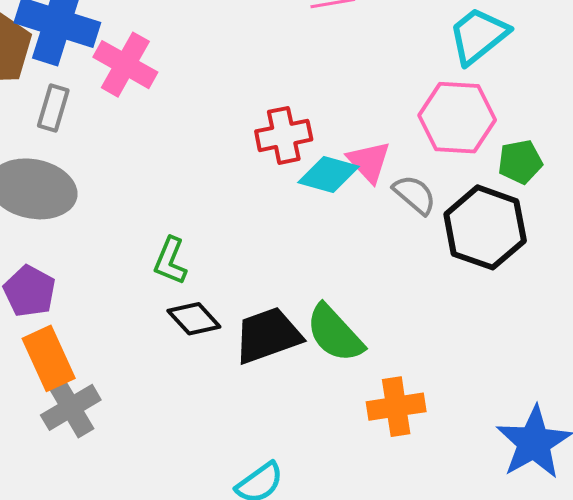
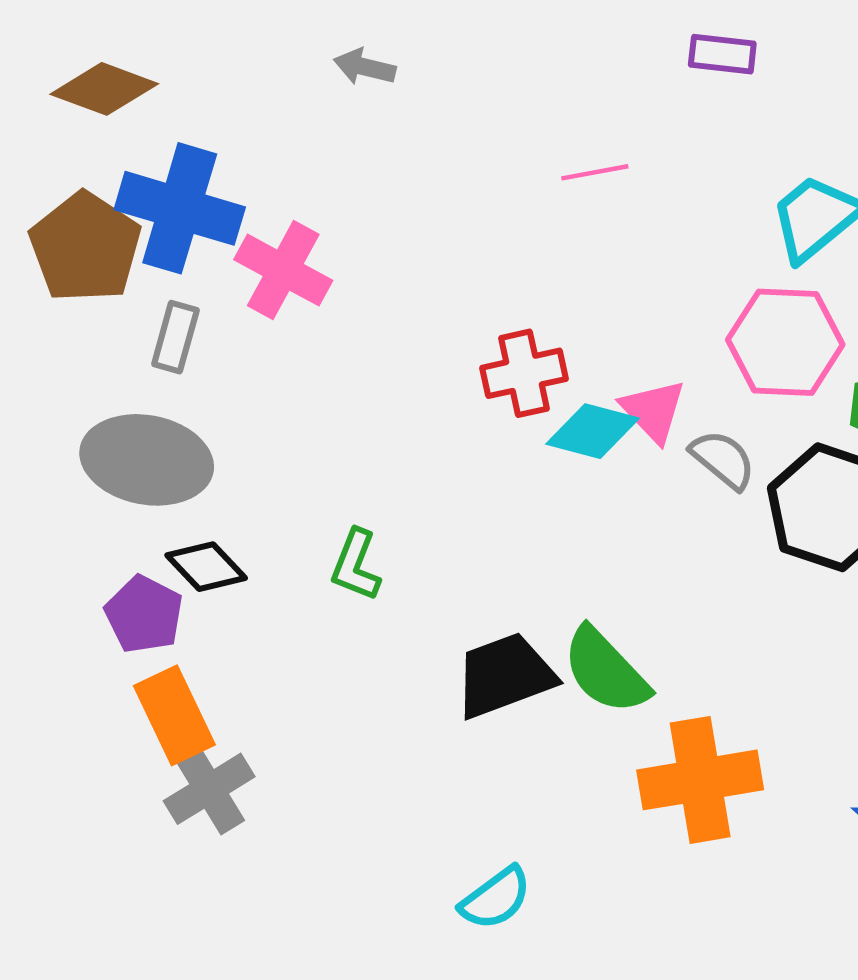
black diamond: (194, 319) -> (206, 567), moved
orange cross: (396, 407) -> (700, 780), size x1.4

